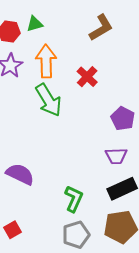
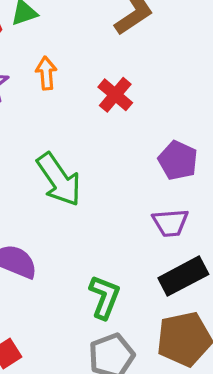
orange arrow: (46, 61) -> (46, 73), size x0.6
green arrow: (48, 100) -> (59, 180), moved

